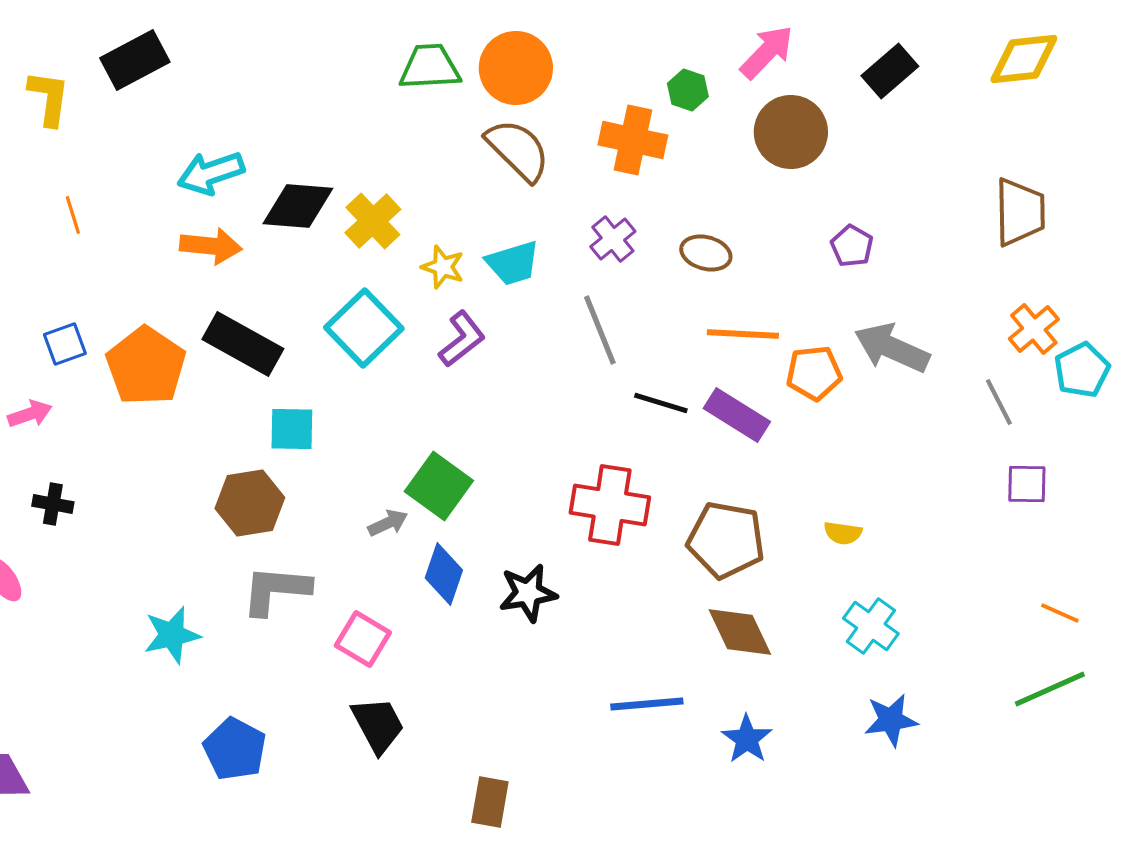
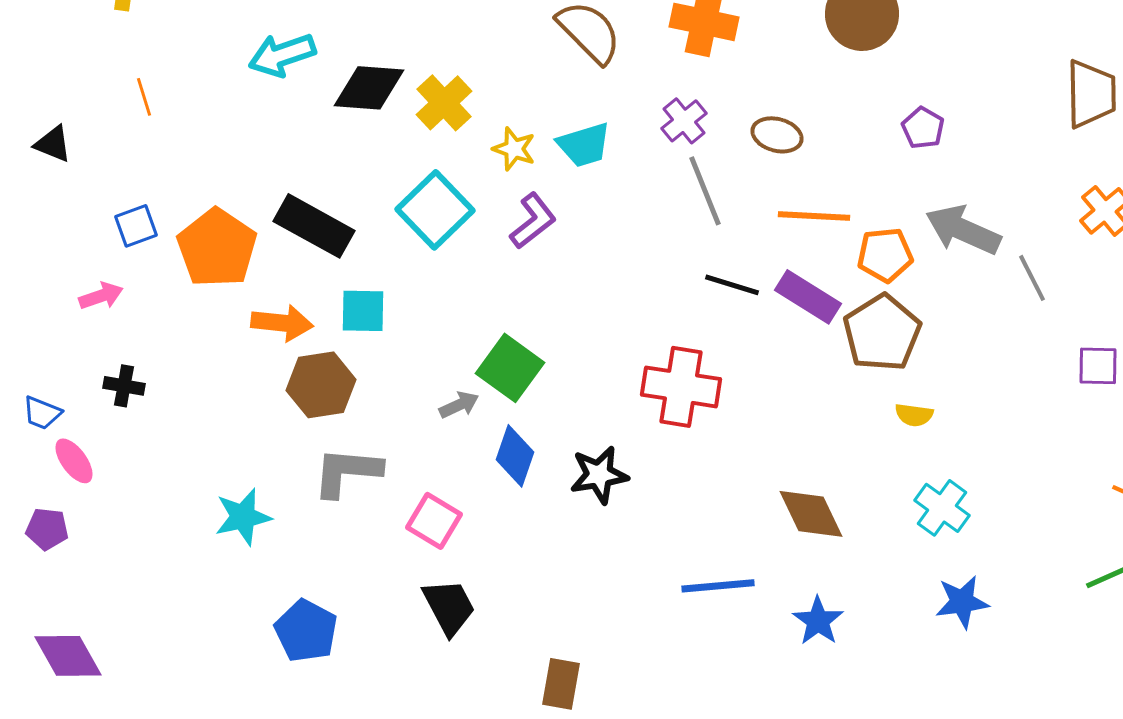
orange arrow: (211, 246) -> (282, 323), moved
gray line: (600, 330) -> (705, 191), moved
gray line: (999, 402) -> (1032, 278), moved
brown pentagon: (726, 540) -> (882, 333), moved, turned 30

